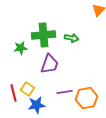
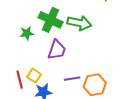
green cross: (44, 35) -> (51, 20), turned 30
green arrow: (72, 38) -> (79, 23), size x1.6

